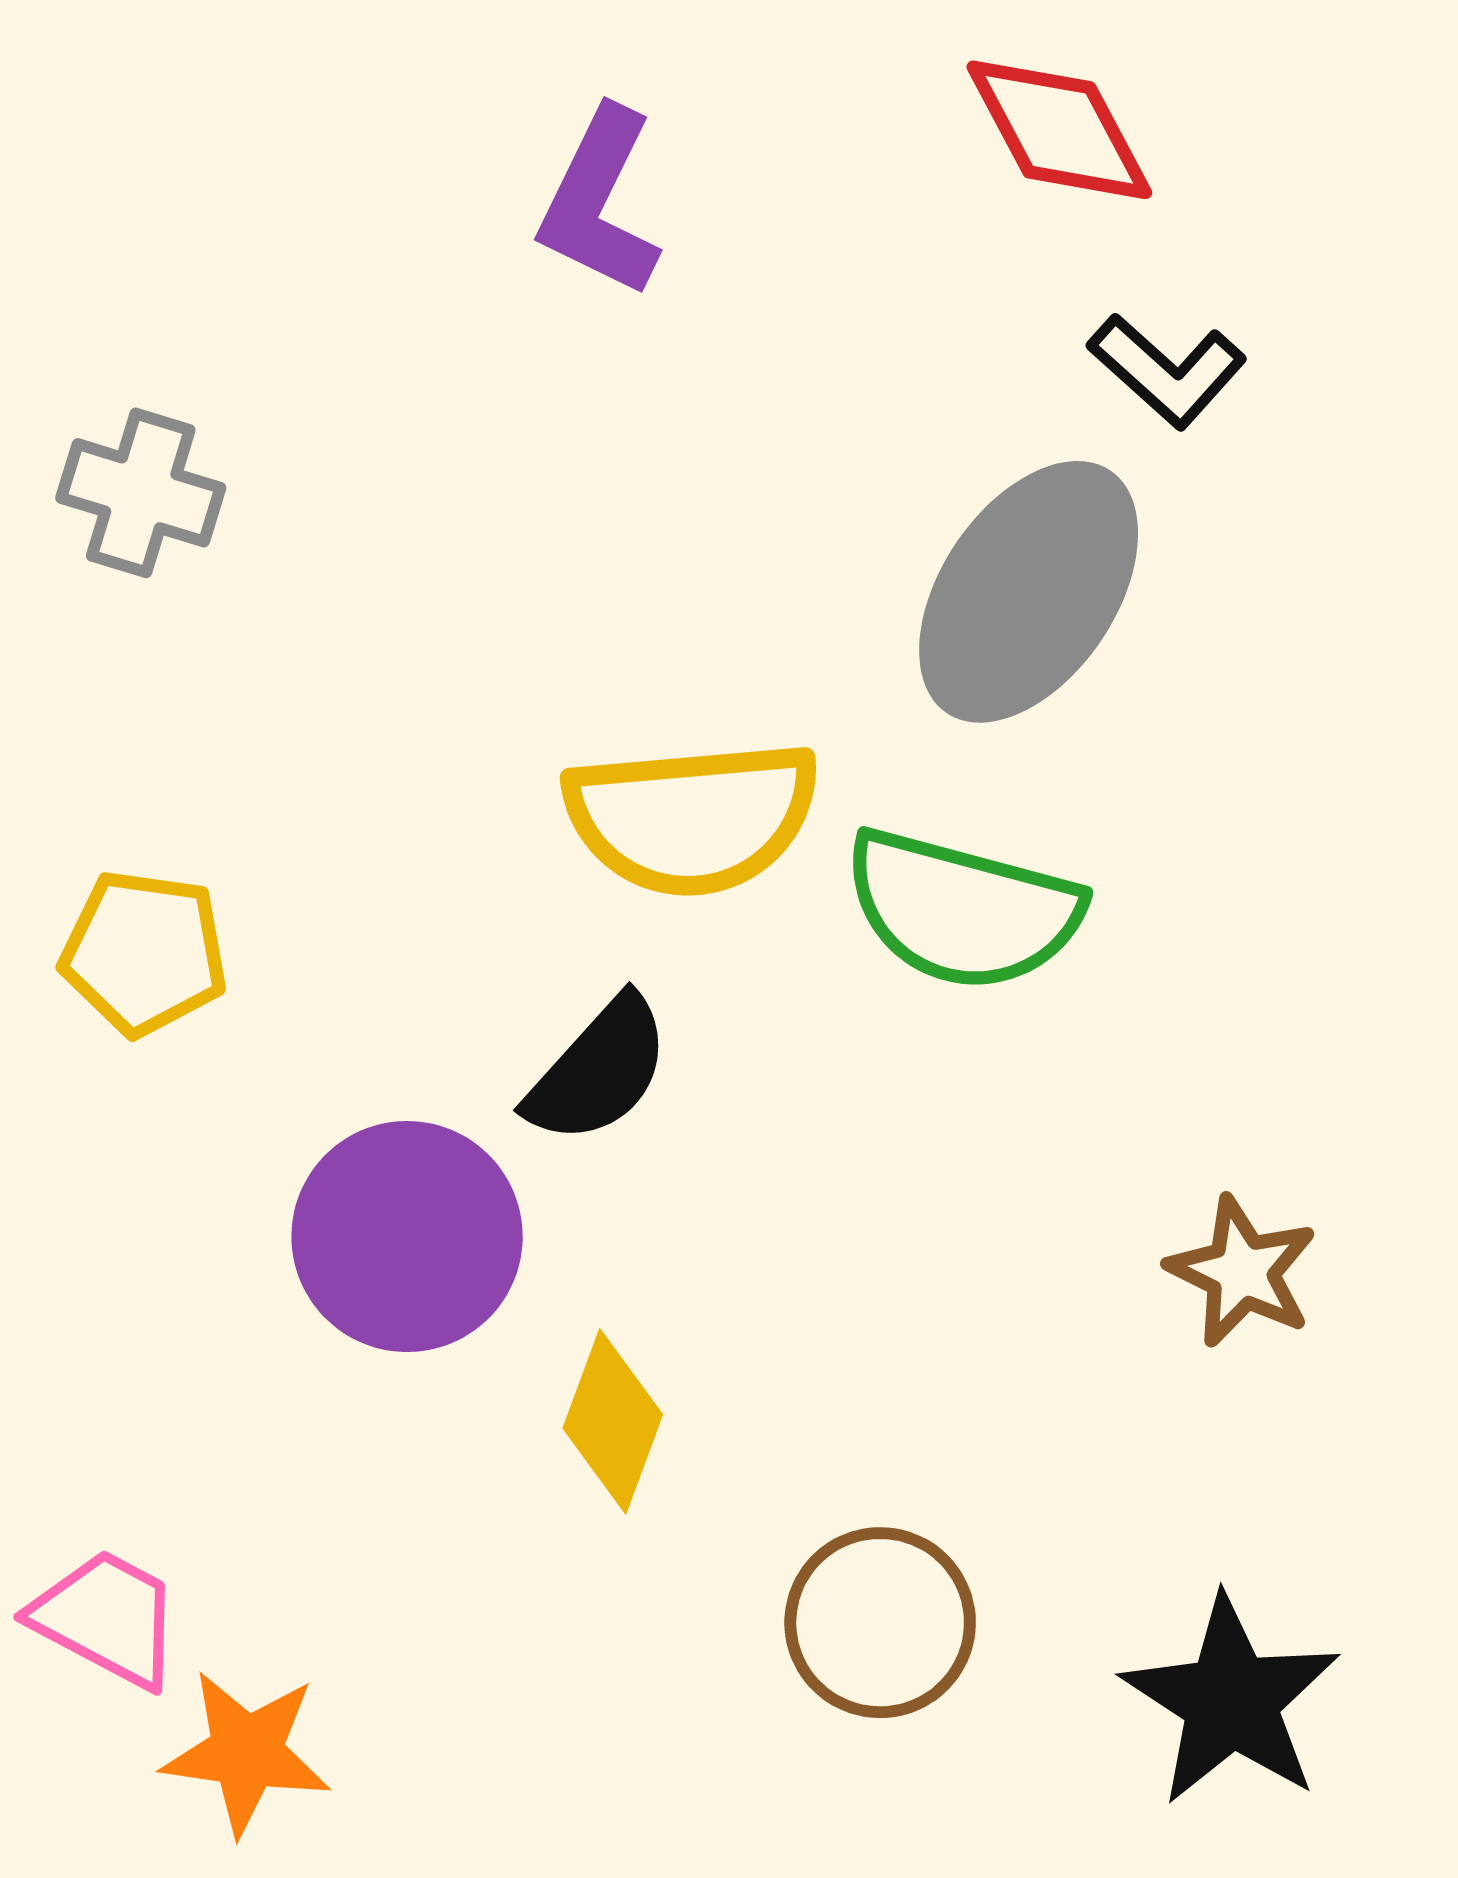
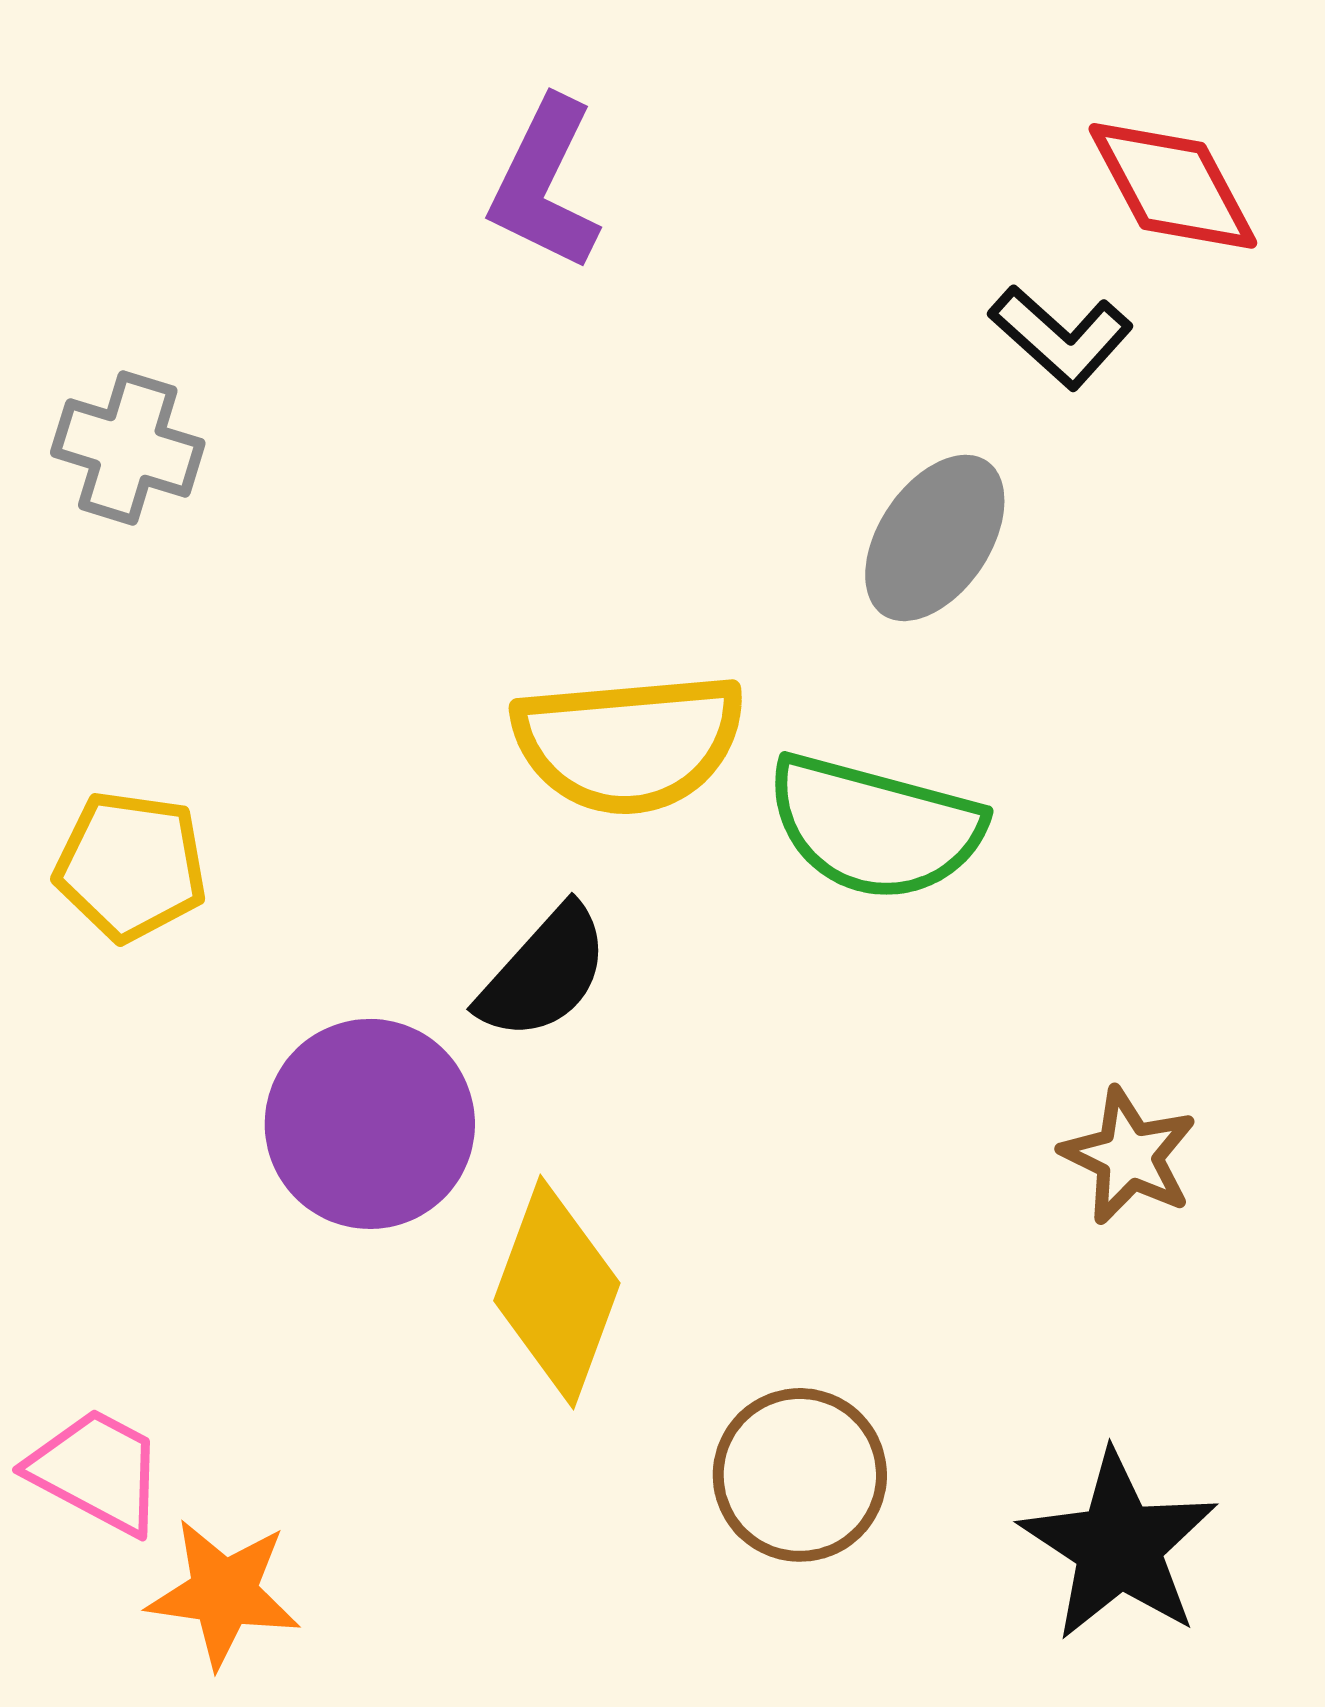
red diamond: (1059, 130) -> (1173, 186), moved
gray ellipse: (1029, 592) -> (935, 538), size x0.7
yellow diamond: (613, 1421) -> (557, 1292), size x1.4

